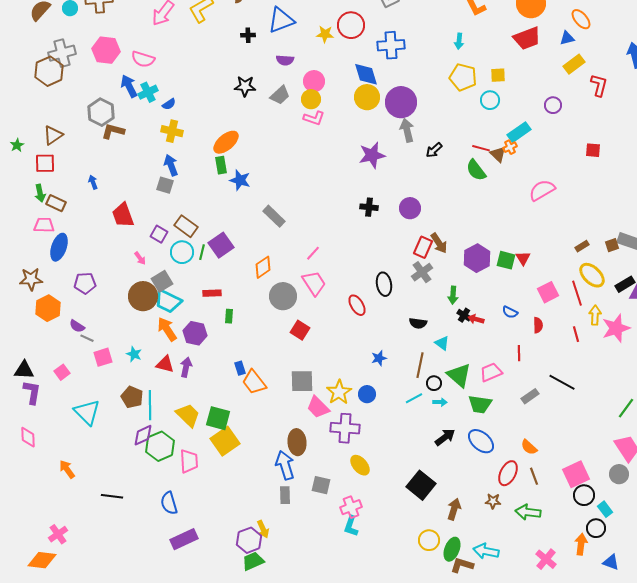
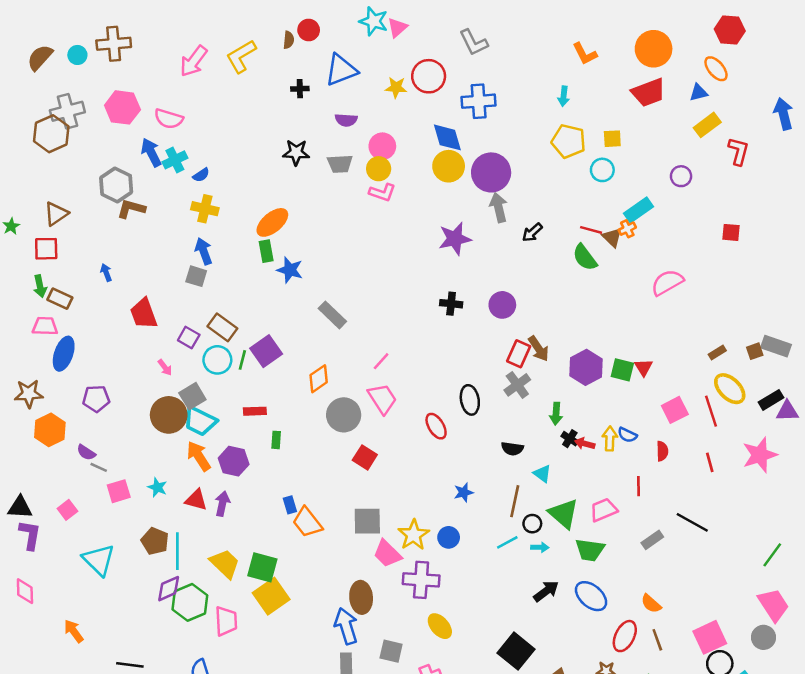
gray trapezoid: (280, 95) -> (340, 164), turned 40
yellow arrow: (595, 315) -> (610, 439), moved

